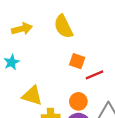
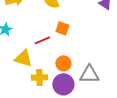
red line: (94, 75) -> (42, 40), moved

